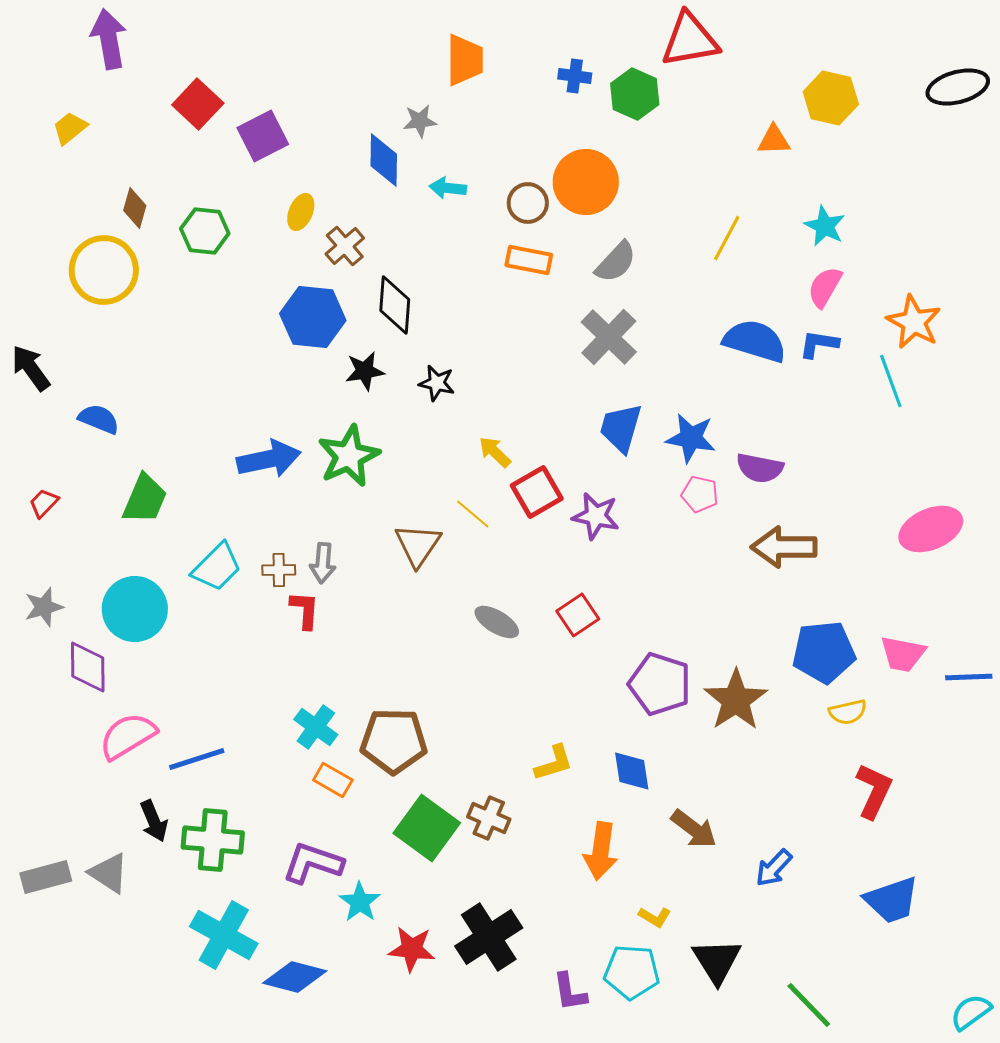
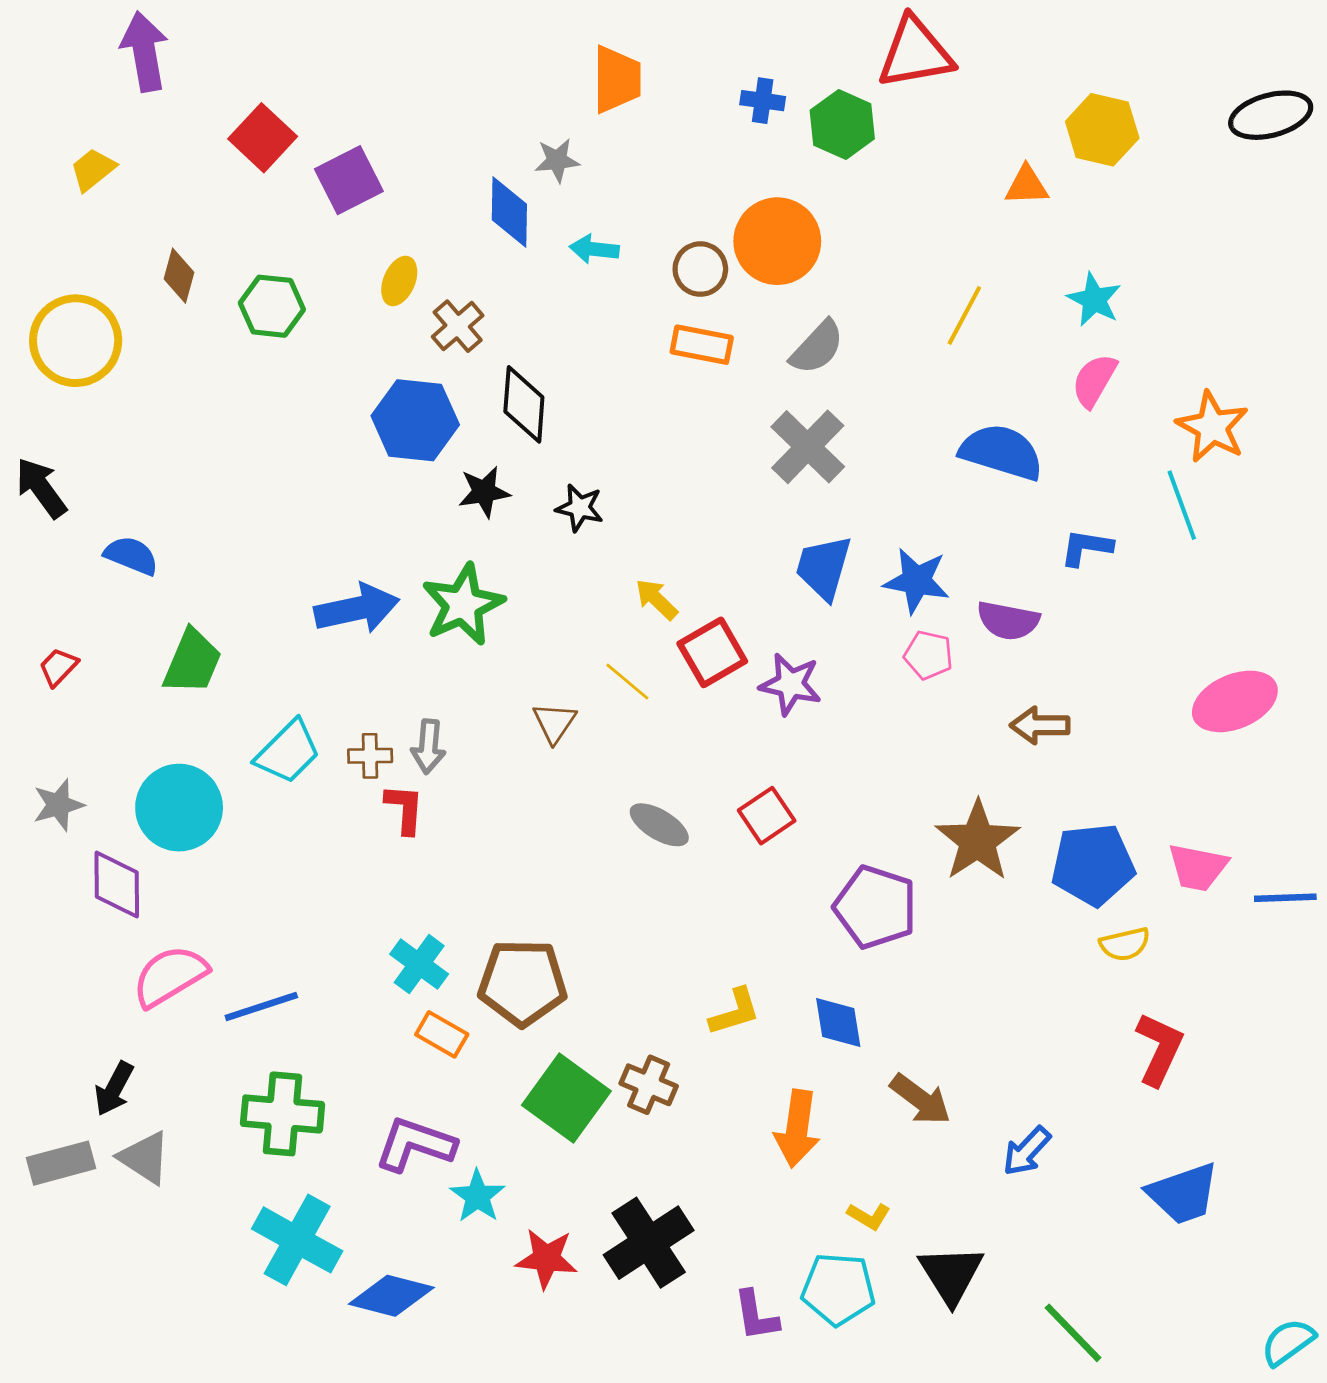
yellow circle: (104, 270) -> (76, 341), moved
blue L-shape: (819, 344) -> (1086, 548), moved
brown triangle: (418, 545) -> (554, 723), size x0.7
brown arrow: (784, 547) -> (1040, 725), size x0.7
brown star: (736, 700) -> (978, 841), moved
black arrow: (154, 821) -> (114, 1089), moved, turned 51

